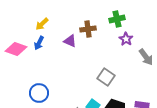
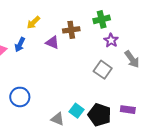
yellow arrow: (42, 24) -> (33, 23), moved
gray square: (106, 77) -> (103, 70), moved

